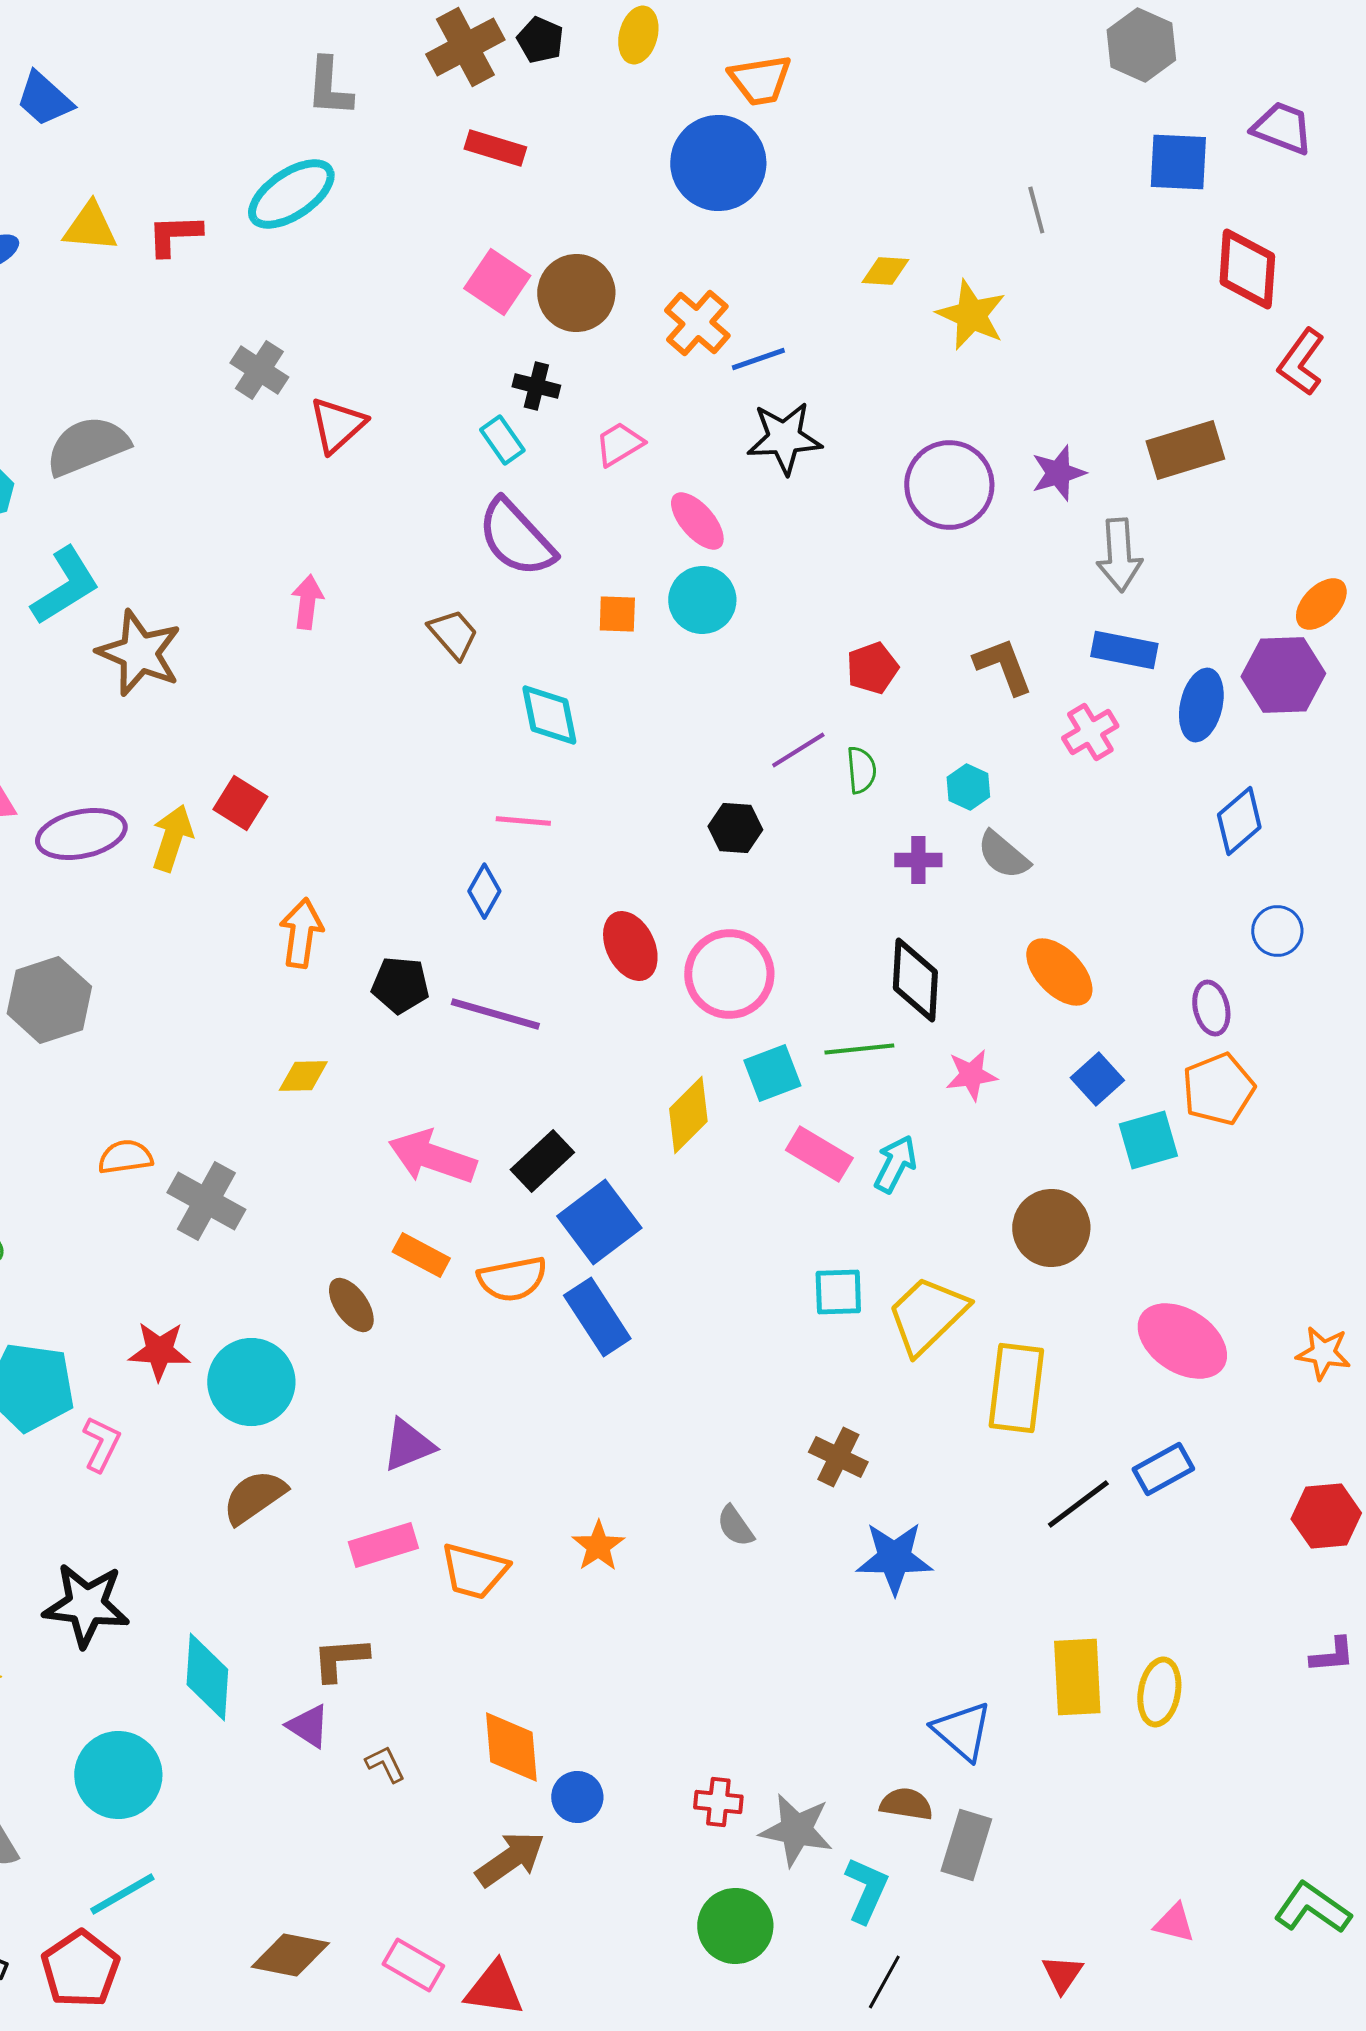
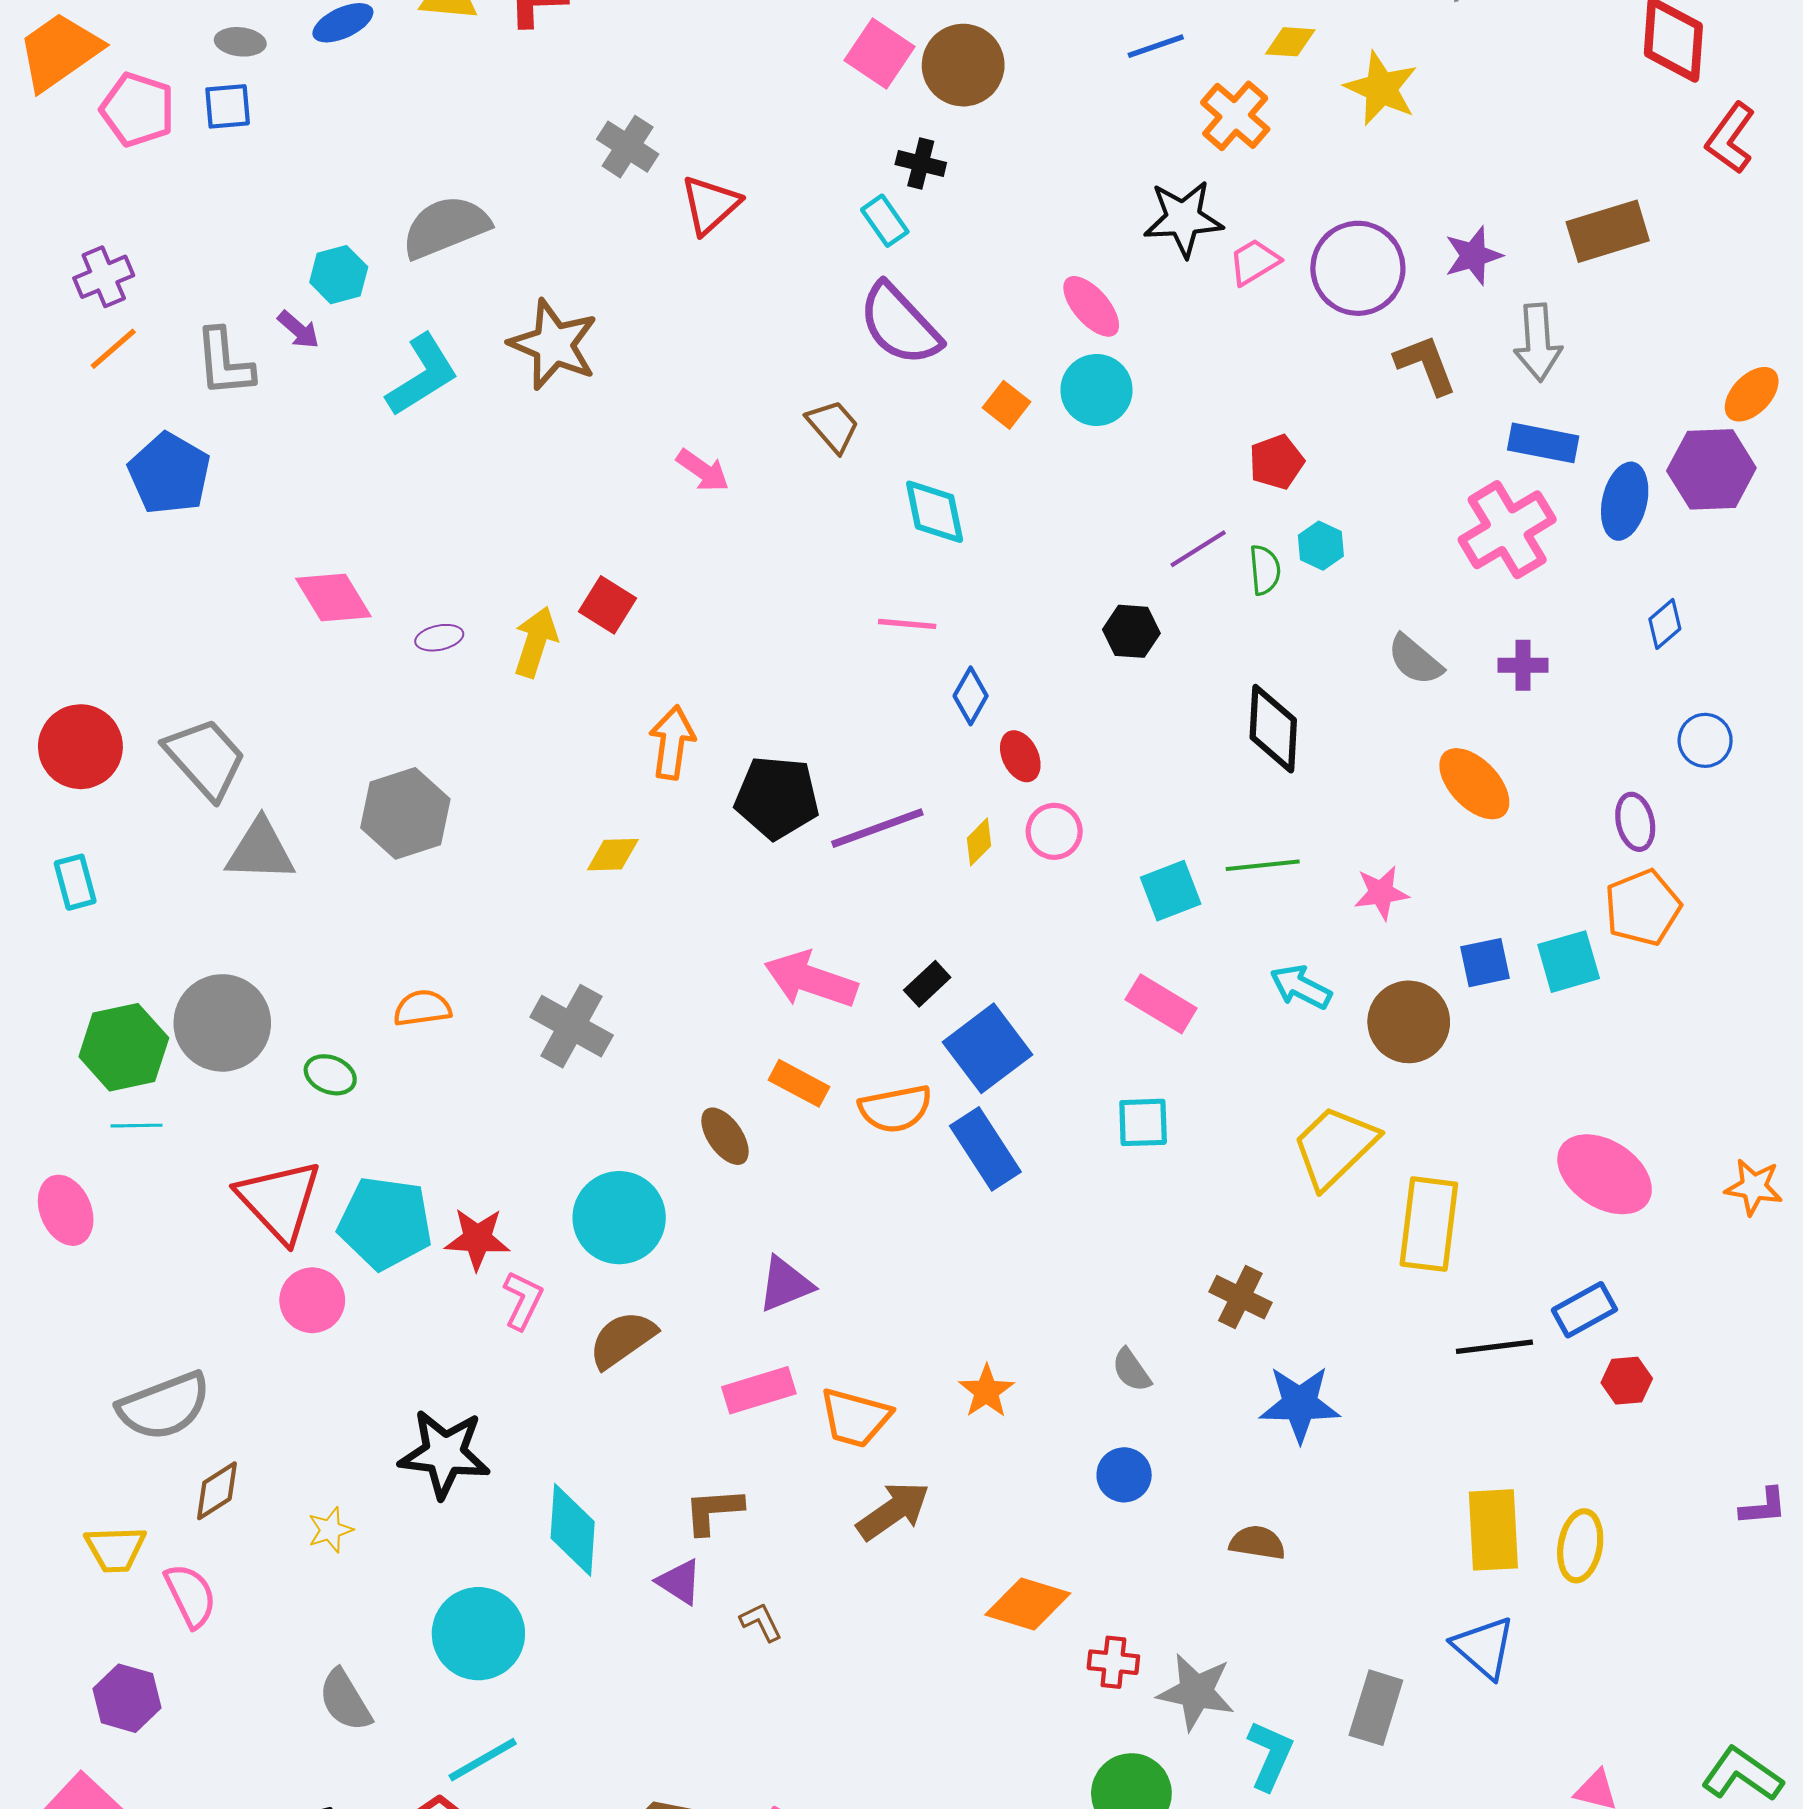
orange cross: (697, 323) -> (1235, 116), moved
blue line: (758, 359) -> (1156, 46), moved
pink trapezoid: (619, 444) -> (1254, 262), moved
pink arrow: (307, 602) -> (703, 470), moved, turned 118
orange square: (617, 614) -> (1007, 405), turned 36
brown star: (139, 653) -> (554, 345), moved
brown L-shape: (1003, 666) -> (1426, 365), moved
pink cross: (1090, 732) -> (1507, 530), size x1.6
cyan hexagon: (968, 787) -> (1321, 546), moved
blue diamond: (1239, 821) -> (1665, 624), size x0.7
purple ellipse: (81, 834) -> (439, 638), size x0.5
purple cross: (918, 860) -> (1523, 665), moved
blue diamond: (484, 891) -> (971, 696), moved
red ellipse: (630, 946) -> (1020, 756), size x0.7
pink circle: (729, 974) -> (1054, 831), moved, size x0.6
black diamond: (915, 980) -> (1273, 729), moved
black pentagon: (400, 985) -> (777, 797), size x1.4
purple line: (495, 1014) -> (877, 828), turned -36
yellow diamond: (303, 1076) -> (613, 855), moved
blue square: (1097, 1079) -> (1485, 963), moved, turned 30
yellow diamond: (688, 1115) -> (979, 842), moved, size x0.6
pink rectangle: (819, 1154) -> (1161, 1004), moved
orange semicircle: (125, 1157) -> (422, 1008), moved
black rectangle: (542, 1161) -> (927, 984), size x0.7
cyan arrow: (895, 1164) -> (1301, 987), turned -90
brown circle: (1051, 1228) -> (1409, 1022), moved
cyan square: (838, 1292) -> (1143, 1122), moved
red star: (159, 1351) -> (477, 1239), moved
pink L-shape: (101, 1444) -> (523, 1300), moved
black line: (1078, 1504) -> (1494, 1347), turned 30
red hexagon: (1326, 1516) -> (1627, 1381), moved, size x0.7
blue triangle: (962, 1731) -> (1484, 1647), moved
orange diamond: (511, 1747) -> (1028, 1604), moved, turned -68
blue circle: (577, 1797) -> (1124, 1475), moved
brown semicircle: (906, 1804) -> (1257, 1543), moved
brown arrow: (510, 1859) -> (893, 1511), moved

